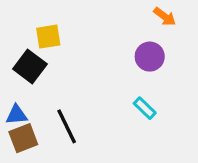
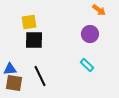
black square: (30, 67) -> (34, 40), moved, turned -36
brown square: (23, 138) -> (14, 83), turned 30

